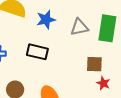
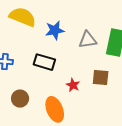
red star: (103, 83) -> (73, 85), moved

